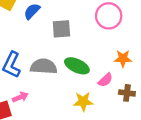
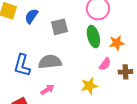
green ellipse: (77, 66) -> (93, 37), moved, turned 60
pink arrow: (20, 97) -> (47, 90), moved

